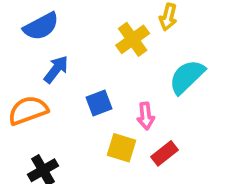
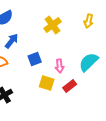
yellow arrow: (168, 17) -> (89, 21), moved
cyan semicircle: (187, 77) -> (89, 62), moved

